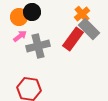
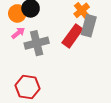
gray rectangle: (89, 29) -> (89, 26), turned 60

